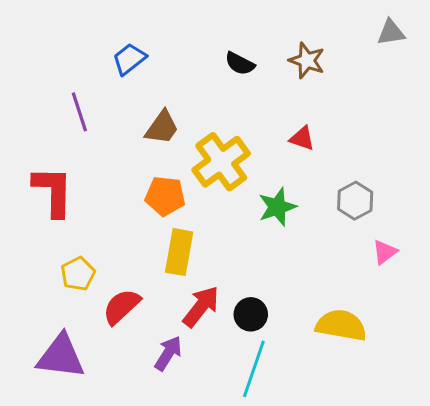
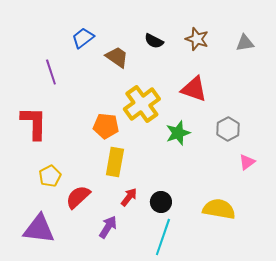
gray triangle: (391, 32) -> (245, 43), moved
brown trapezoid: (162, 127) -> (117, 57), moved, turned -90
red triangle: (302, 138) -> (194, 89), size x1.6
red arrow: (201, 307) -> (129, 197), size x0.7

